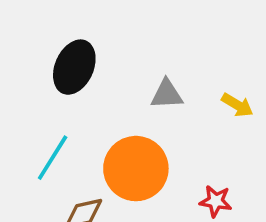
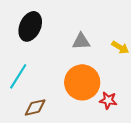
orange circle: (136, 169) -> (82, 82), moved

